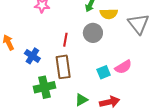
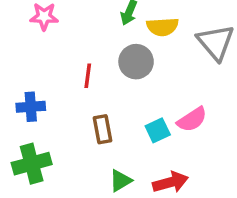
blue cross: (32, 56) -> (31, 107), turned -35
brown rectangle: (63, 67) -> (103, 129), moved, size x0.7
green cross: (44, 87) -> (32, 164), moved

